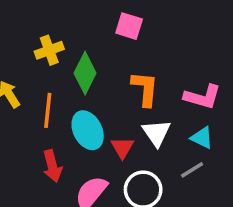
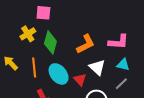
pink square: (129, 26) -> (43, 13), moved
orange L-shape: (145, 89) -> (86, 44), turned 70

